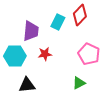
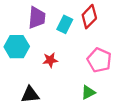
purple trapezoid: (31, 31) -> (37, 18), moved
cyan hexagon: (15, 56) -> (17, 47), moved

